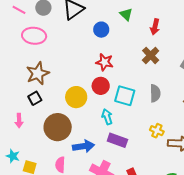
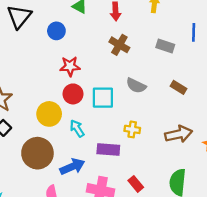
gray semicircle: (155, 93) -> (136, 86), turned 132
cyan arrow: (107, 117) -> (77, 128), moved
yellow cross: (157, 131) -> (132, 129), moved

